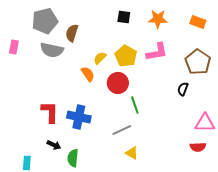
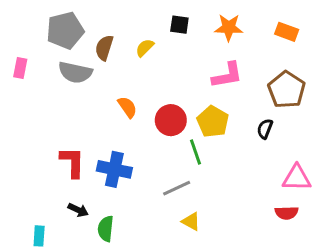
yellow pentagon: (126, 56) -> (213, 122), moved
yellow semicircle: (100, 58) -> (145, 48), moved

